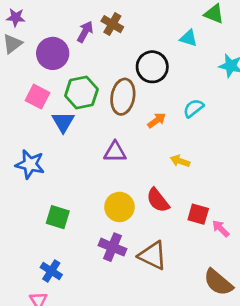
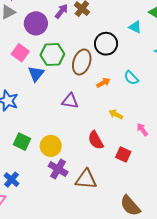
cyan semicircle: (193, 108) -> (131, 78), turned -105
yellow circle: (119, 207) -> (51, 146), moved
pink arrow: (221, 229) -> (142, 130), moved
brown triangle: (153, 255) -> (86, 179), turned -30

